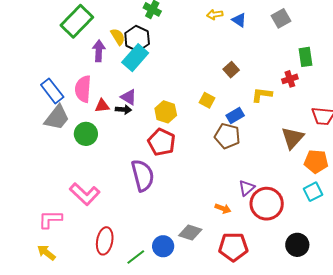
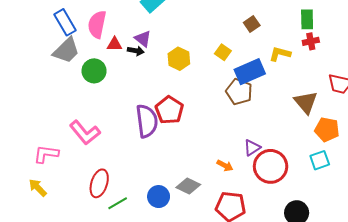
green rectangle: (306, 57) -> (307, 19), moved
blue rectangle: (235, 115) -> (250, 72), size x1.6
brown triangle: (293, 138) -> (306, 102), turned -30
red pentagon: (162, 142) -> (169, 110), moved
green line: (136, 257) -> (118, 203), moved

